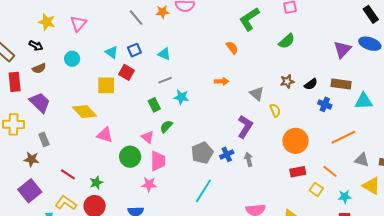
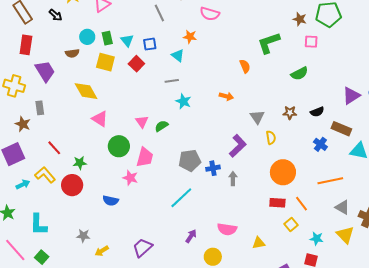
orange star: (162, 12) -> (190, 37), moved
brown semicircle: (39, 68) -> (72, 53), moved
black semicircle: (311, 84) -> (317, 112), moved
yellow square: (106, 85) -> (105, 62), moved
green rectangle: (154, 105) -> (107, 38), moved
pink triangle: (148, 137) -> (142, 122), moved
orange line: (330, 171) -> (301, 204), moved

